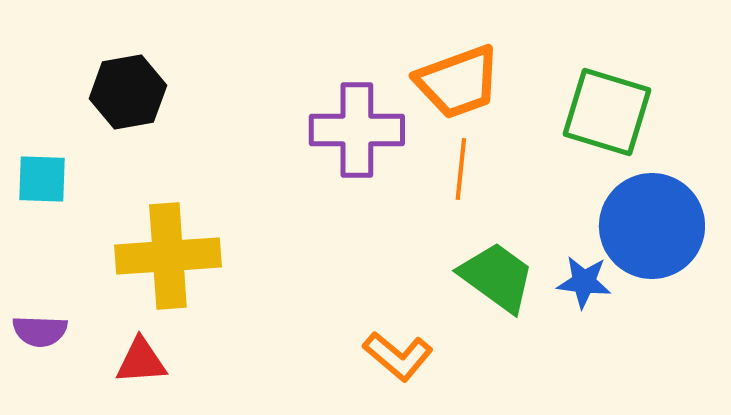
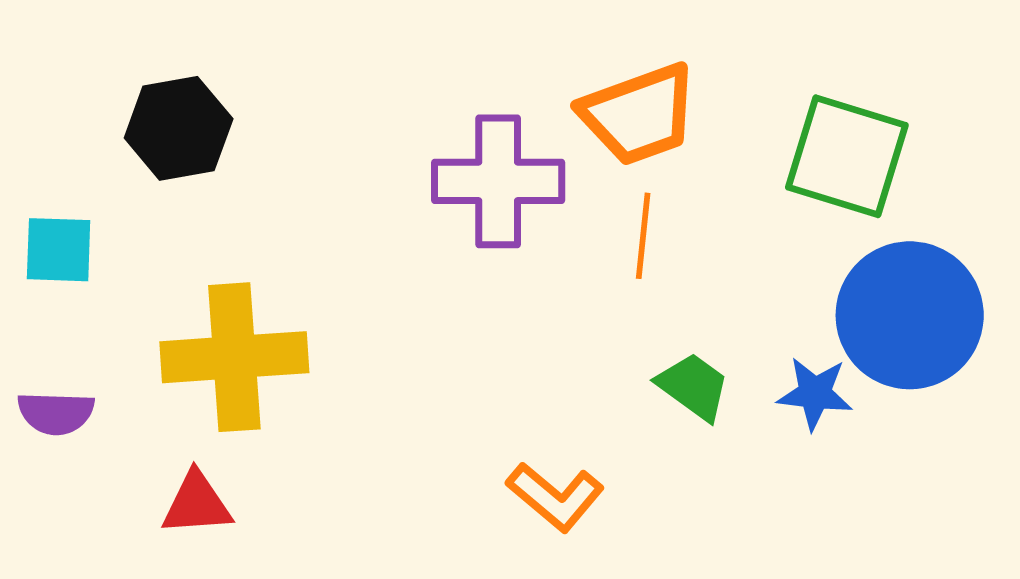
green trapezoid: (497, 277) -> (693, 386), size x0.7
purple semicircle: (40, 331) -> (56, 413), moved

